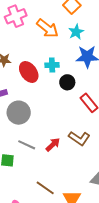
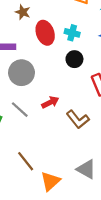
black circle: (67, 82) -> (74, 59), moved
red arrow: (53, 145) -> (50, 102), moved

